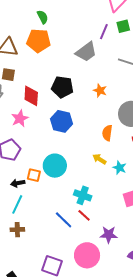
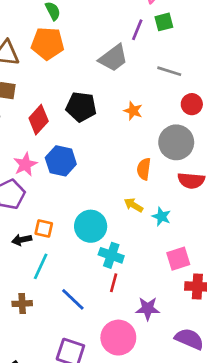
red diamond: (31, 96) -> (39, 120), turned 40
pink star: (20, 118) -> (25, 164), moved
blue hexagon: (62, 121) -> (61, 161), moved
cyan circle: (55, 166) -> (91, 226), moved
cyan line: (17, 204) -> (41, 266), moved
red line: (84, 215) -> (114, 283), turned 64
blue line: (64, 220) -> (73, 299), moved

